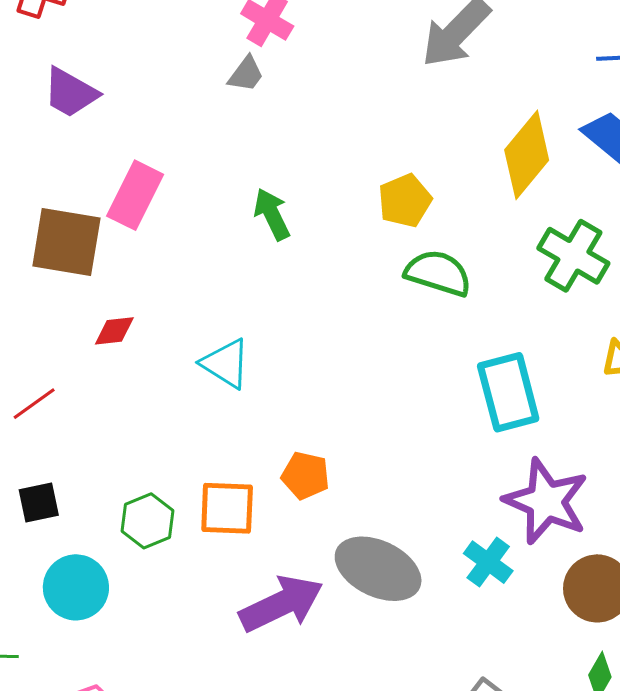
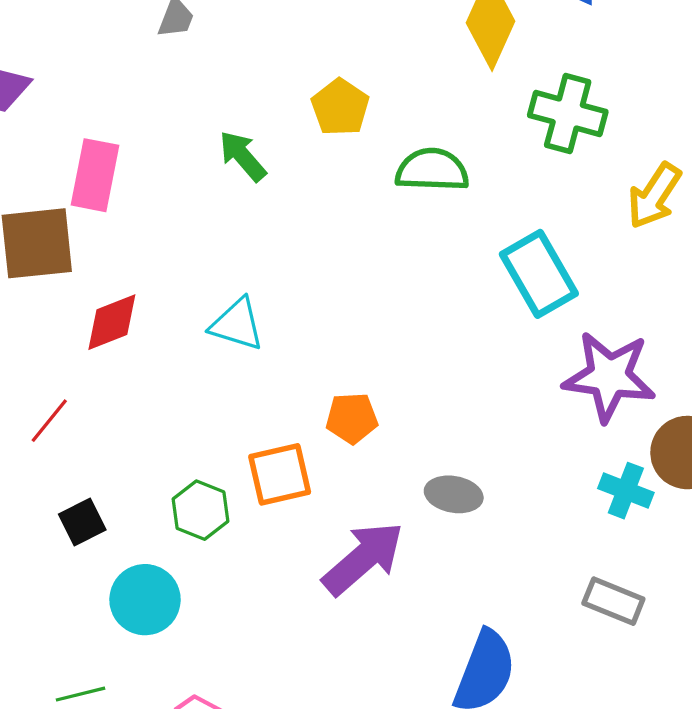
yellow pentagon: (405, 201) -> (340, 107), moved
red diamond: (114, 331) -> (112, 322), size x1.4
cyan cross: (488, 562) -> (626, 491), moved
gray ellipse: (378, 569) -> (454, 494), size x0.6

